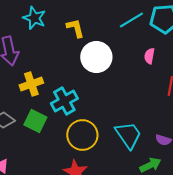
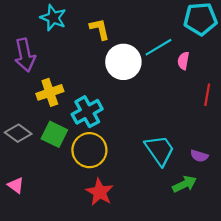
cyan line: (131, 20) -> (158, 47), moved
yellow circle: (82, 135) -> (89, 150), moved

